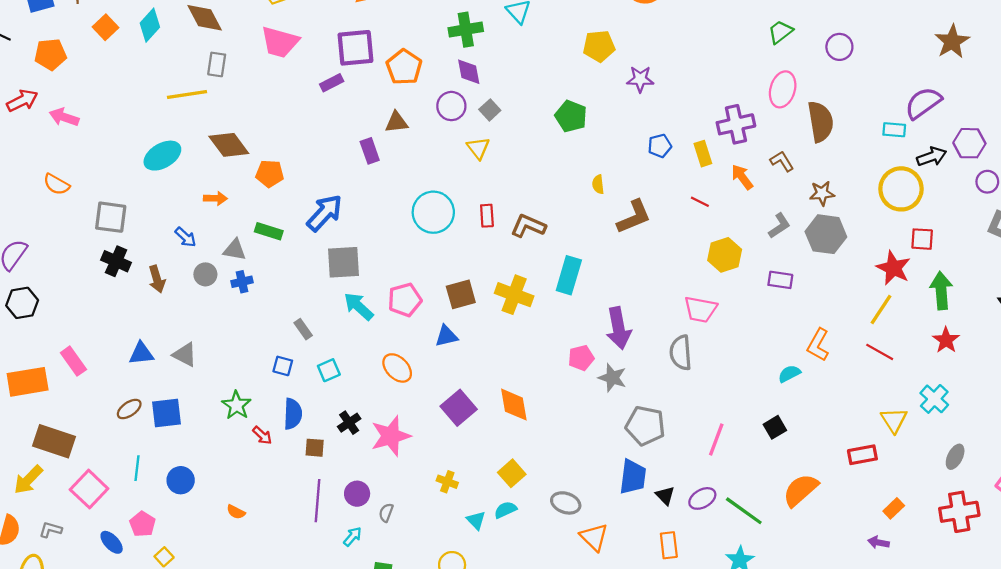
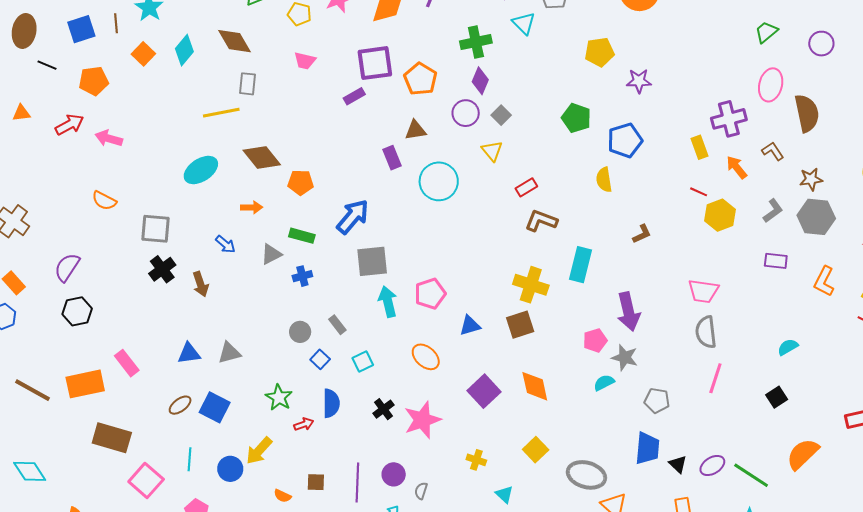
pink trapezoid: (280, 42) -> (305, 61), size x0.6
purple diamond: (469, 72) -> (480, 81), turned 36
blue pentagon: (660, 146) -> (625, 140), moved, size x1.6
yellow semicircle: (598, 184) -> (604, 180), size x1.4
cyan circle: (433, 212) -> (439, 181), moved
red rectangle: (487, 216) -> (526, 187), moved, turned 65
brown L-shape: (634, 217) -> (642, 234), moved, size x0.6
gray triangle: (235, 250) -> (271, 254), turned -35
yellow hexagon: (725, 255) -> (720, 215), moved
black cross: (116, 261) -> (162, 269), turned 32
gray circle: (205, 274) -> (300, 332), moved
blue cross: (242, 282) -> (302, 276), moved
brown square: (461, 294) -> (520, 325), moved
cyan arrow: (359, 306) -> (388, 302), turned 36
orange L-shape: (818, 345) -> (824, 281), moved
gray semicircle: (681, 353) -> (706, 332), moved
gray triangle: (185, 355) -> (229, 353), turned -40
blue square: (283, 366) -> (320, 359), turned 30
blue square: (167, 413) -> (215, 407), turned 36
gray pentagon: (645, 426) -> (657, 401), size x0.7
red arrow: (262, 435) -> (304, 424), turned -60
pink line: (716, 439) -> (715, 378), moved
brown square: (315, 448) -> (316, 482), moved
yellow arrow: (28, 480) -> (259, 451), moved
gray ellipse: (566, 503) -> (586, 475), size x1.4
cyan semicircle: (505, 510) -> (604, 383), moved

